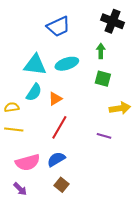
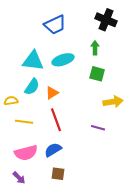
red line: (59, 127) -> (56, 120), turned -50
yellow line: (14, 130) -> (24, 122), moved
brown square: (62, 185) -> (58, 174), turned -32

